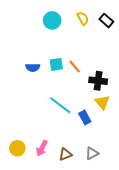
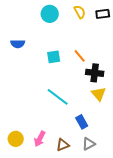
black rectangle: (106, 20) -> (103, 14), turned -48
orange line: (75, 66) -> (80, 56), moved
blue semicircle: (33, 67) -> (18, 44), moved
blue rectangle: (85, 118) -> (82, 122), moved

